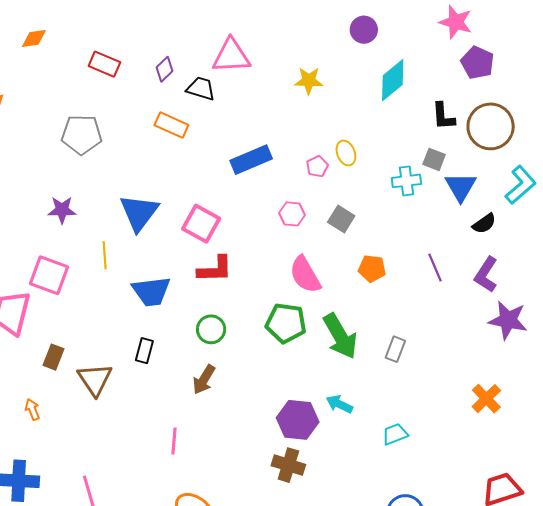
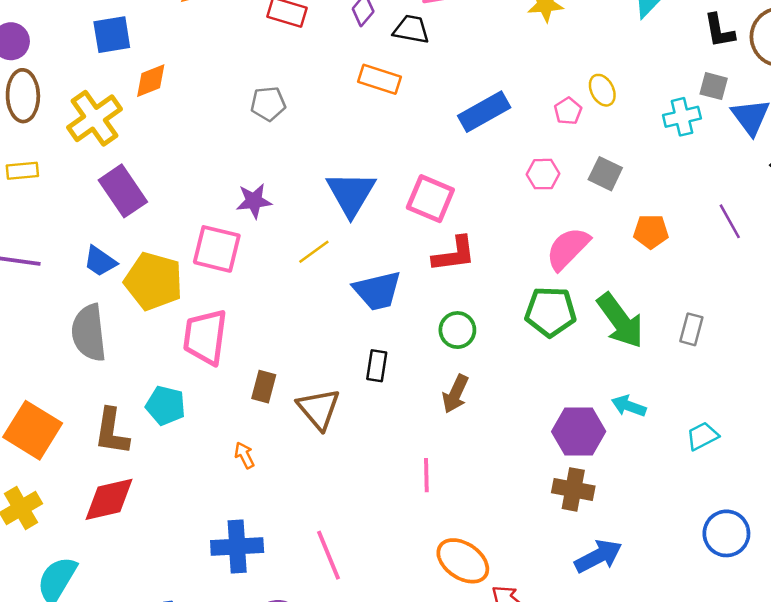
gray pentagon: (82, 135) -> (268, 104), size x0.7
yellow line: (105, 255) -> (314, 252), turned 64
pink square: (49, 275) -> (217, 249), moved
pink semicircle: (305, 275) -> (568, 248), turned 81

